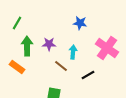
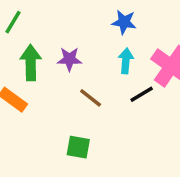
cyan arrow: (73, 52) -> (126, 61), moved
black line: (88, 75) -> (142, 94), moved

